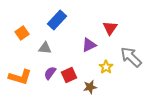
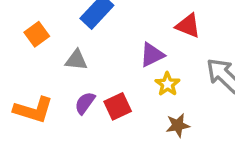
red triangle: (110, 28) -> (188, 26), turned -42
yellow star: (106, 67) -> (167, 84), moved
brown star: (90, 87) -> (178, 125), moved

